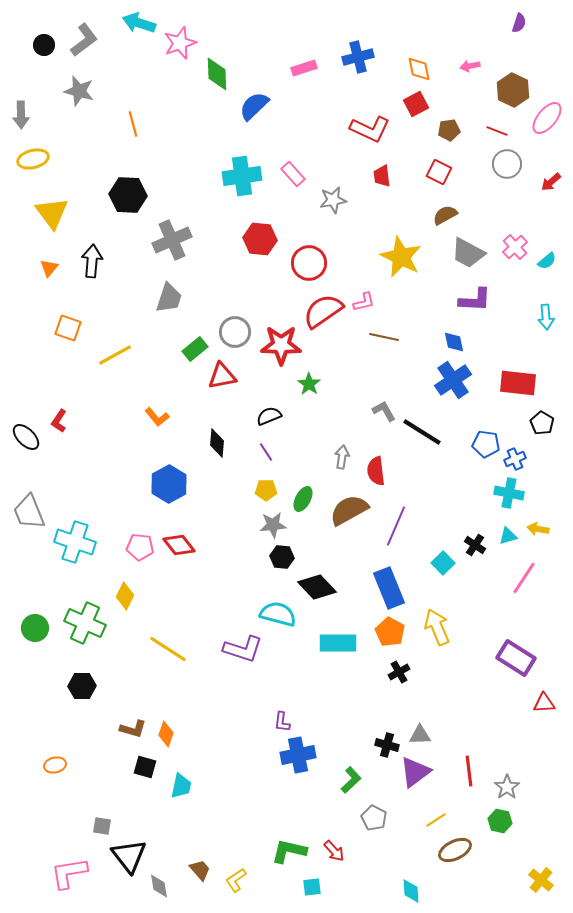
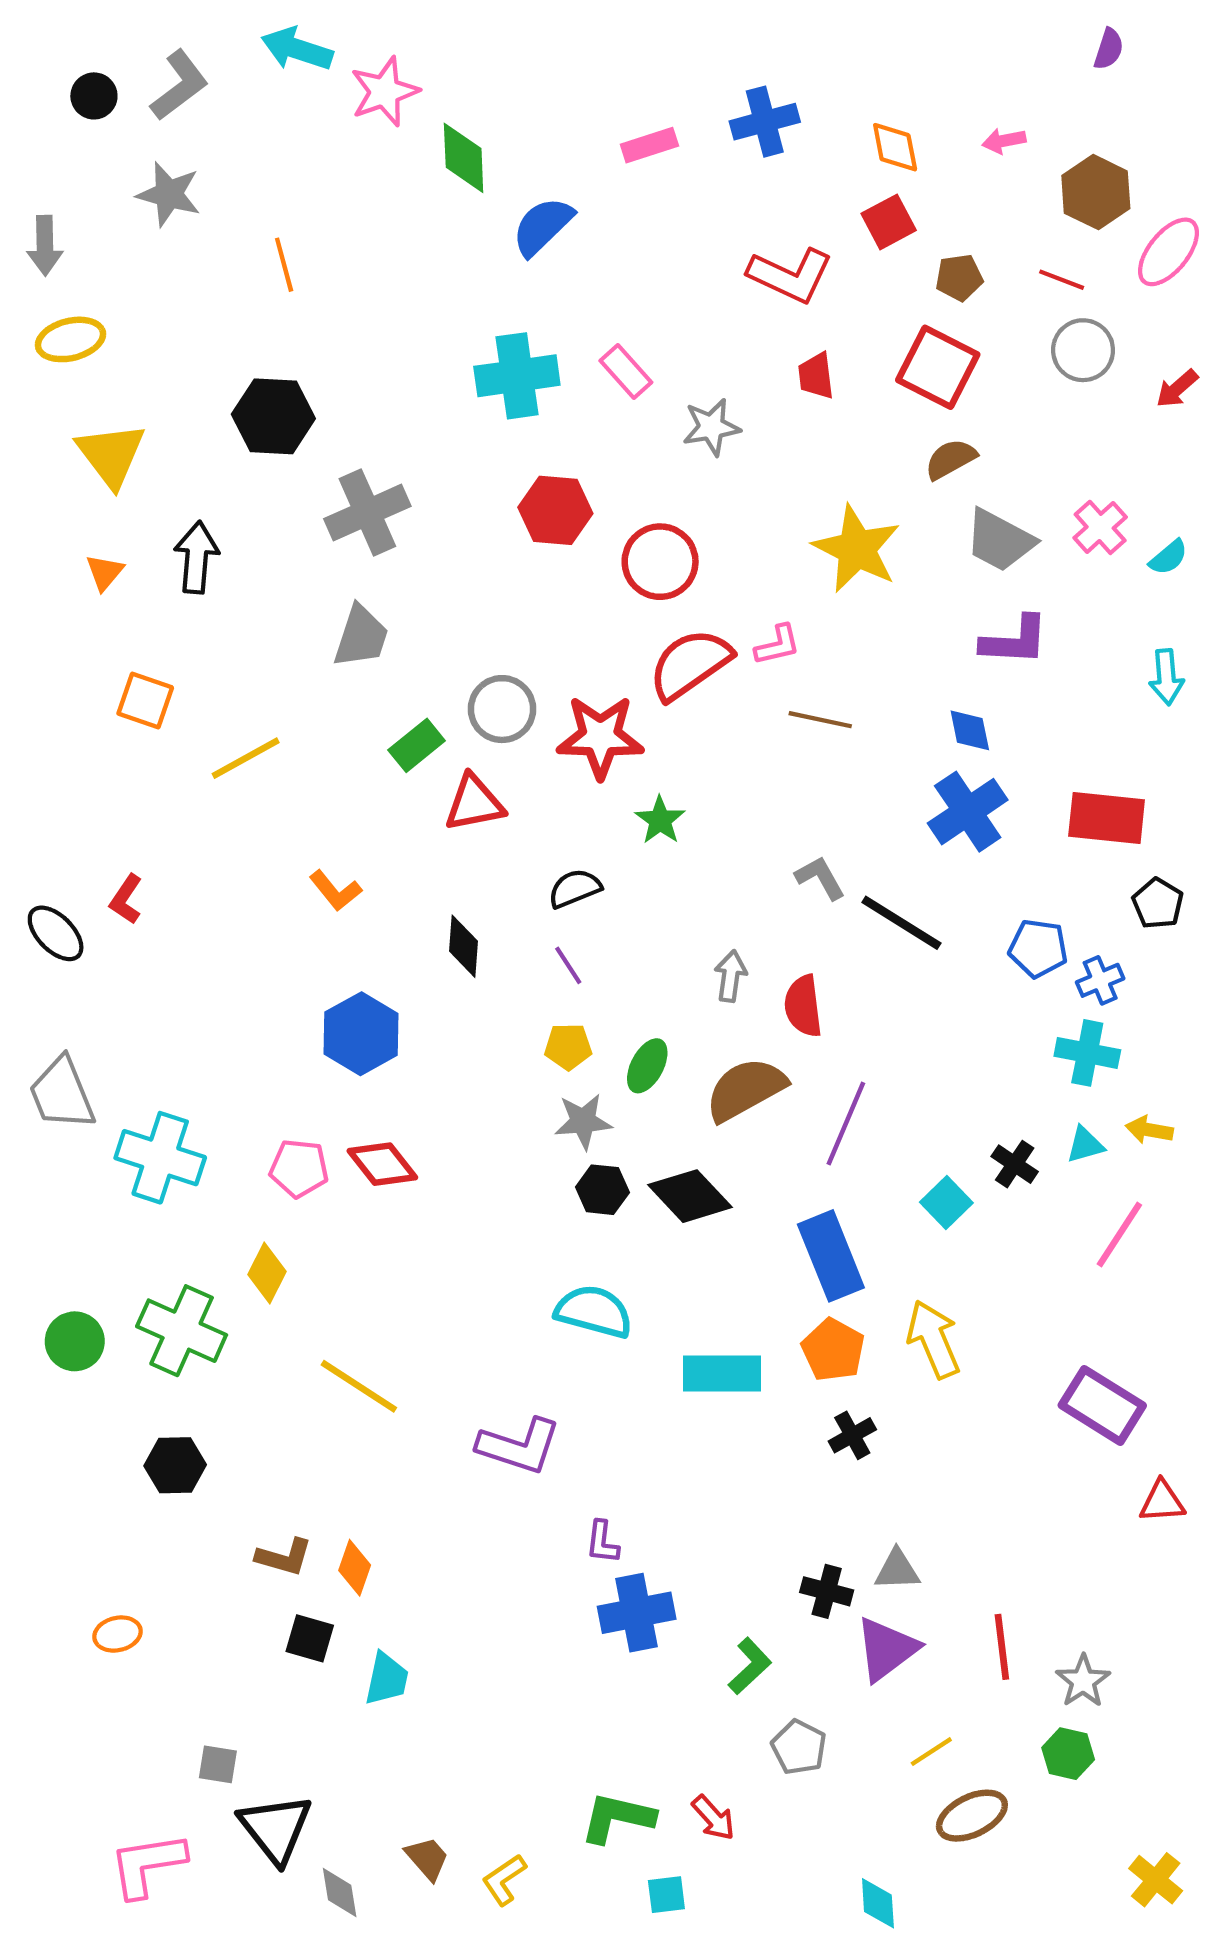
red square: (439, 172) -> (938, 367), size x1.5
black diamond: (317, 587) -> (690, 1196), moved
purple L-shape: (243, 649) -> (519, 1446), moved

